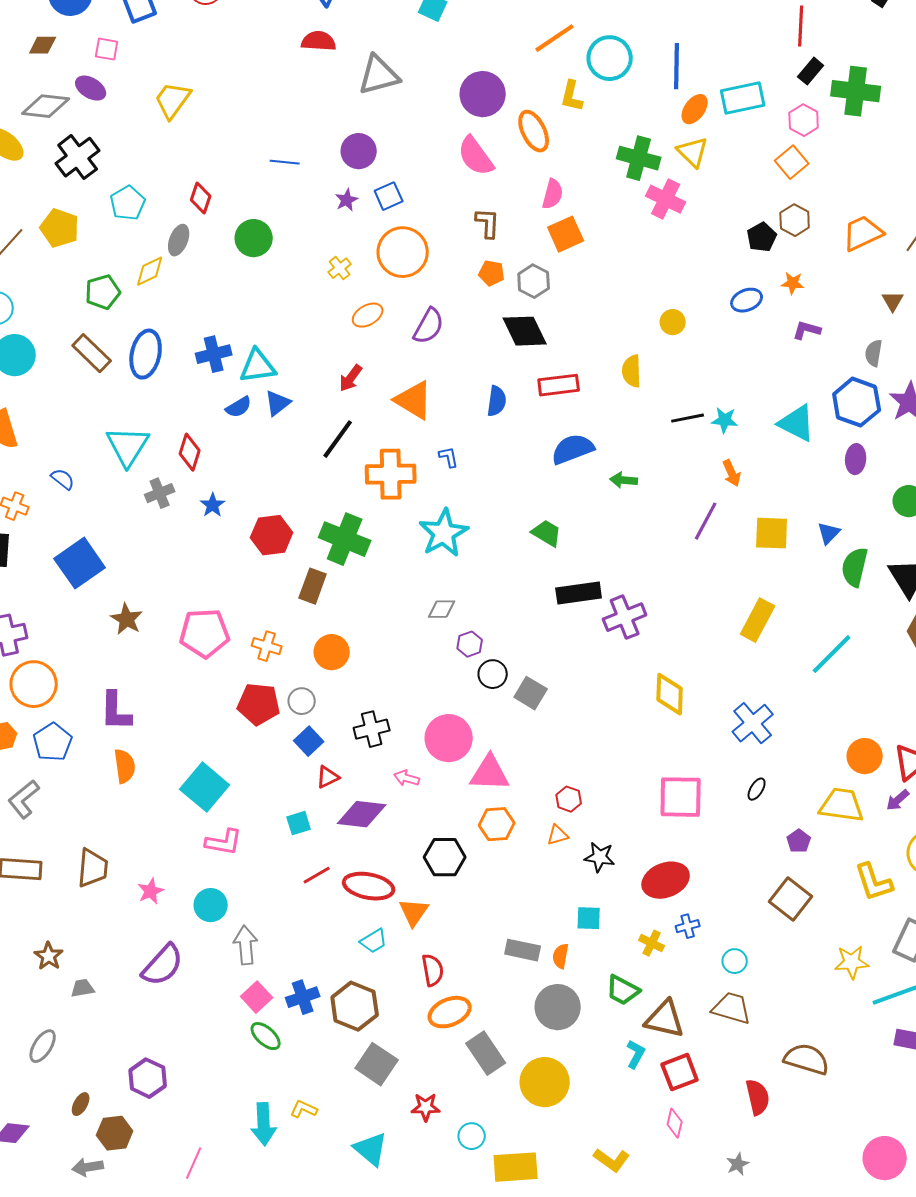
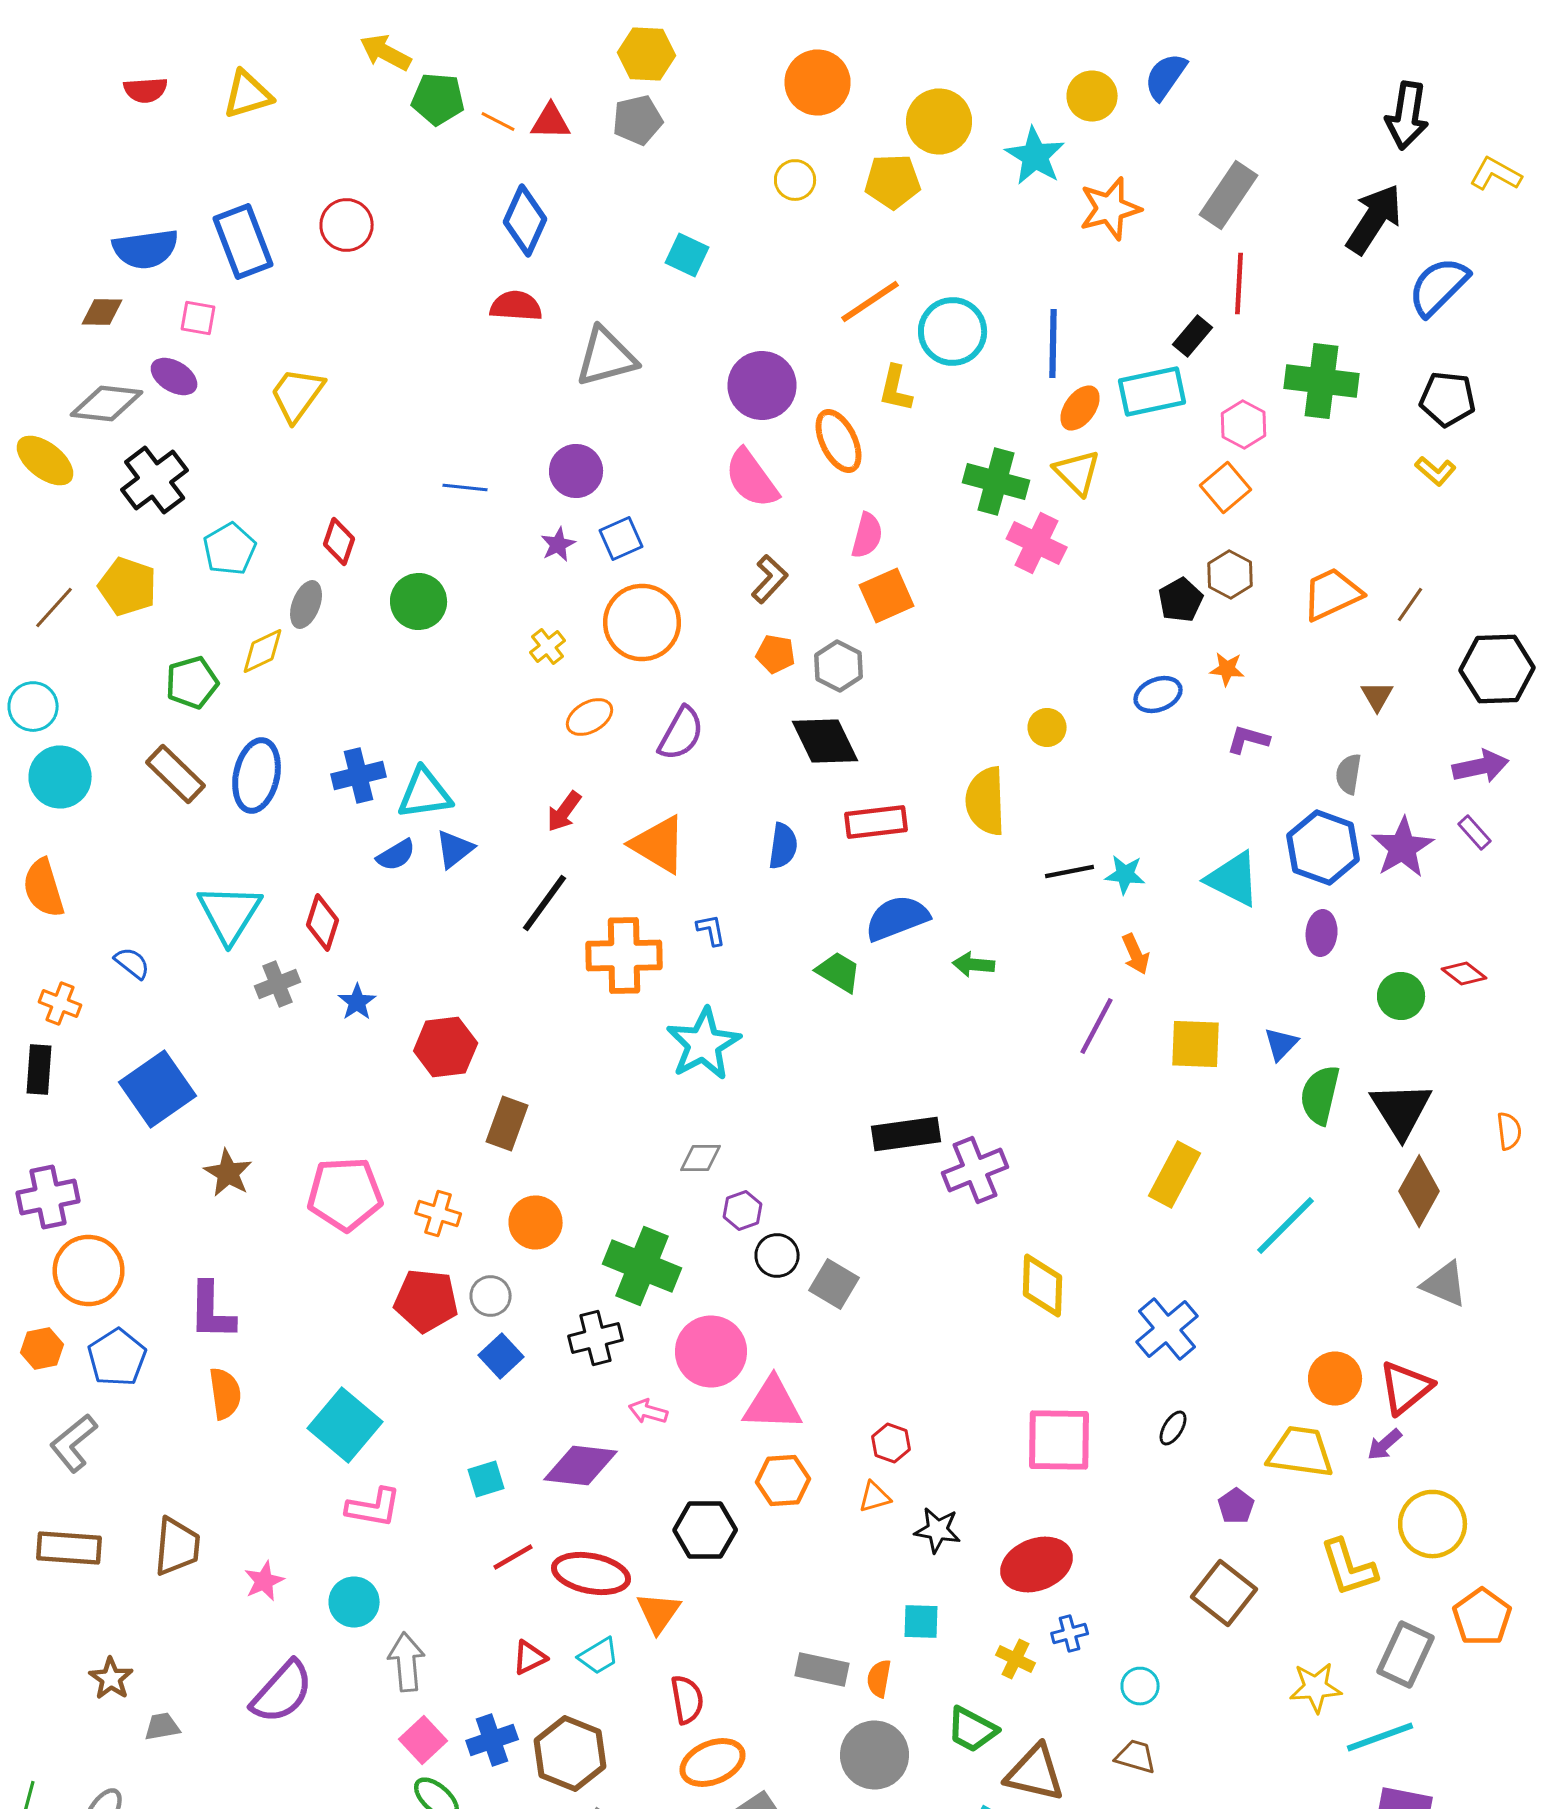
black rectangle: (811, 71) -> (1193, 336), moved
brown L-shape: (488, 223) -> (770, 579), turned 40
yellow semicircle: (632, 371) -> (986, 801), size x1.4
green trapezoid: (547, 533) -> (839, 972), moved
green cross: (345, 539) -> (642, 1266), moved
red triangle: (328, 777) -> (530, 1658), moved
brown trapezoid: (732, 1008) -> (1136, 1756), size x0.7

